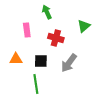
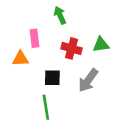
green triangle: (84, 26) -> (101, 45), moved, turned 32
orange triangle: (16, 59) -> (20, 59), moved

